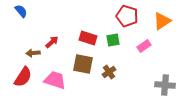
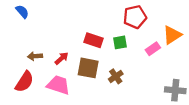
red pentagon: (127, 16) -> (135, 17), turned -30
orange triangle: (162, 21) -> (172, 35), moved
red arrow: (52, 42) -> (62, 58), moved

